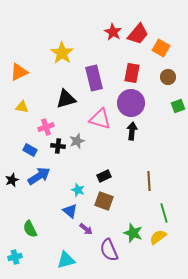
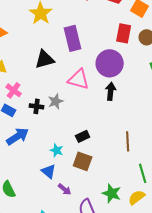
red rectangle: (132, 73) -> (124, 33), moved
pink cross: (46, 127) -> (14, 90), moved, turned -35

